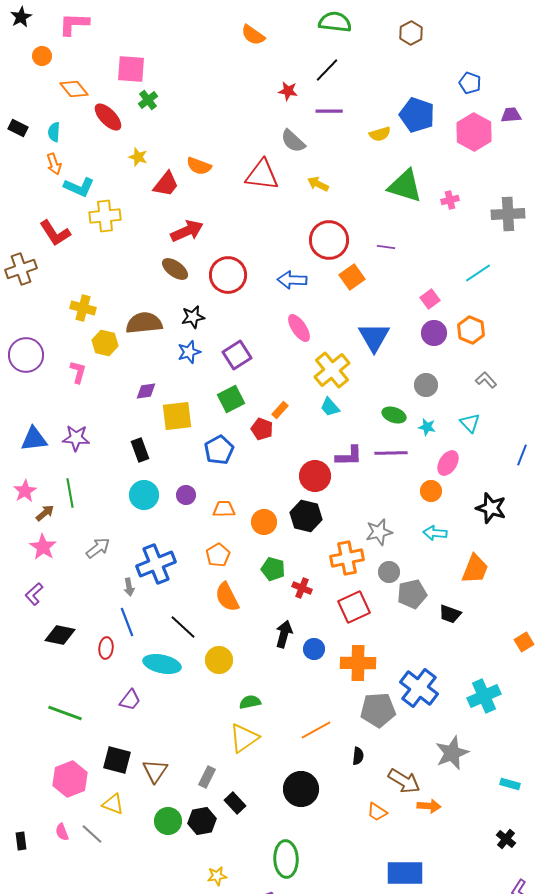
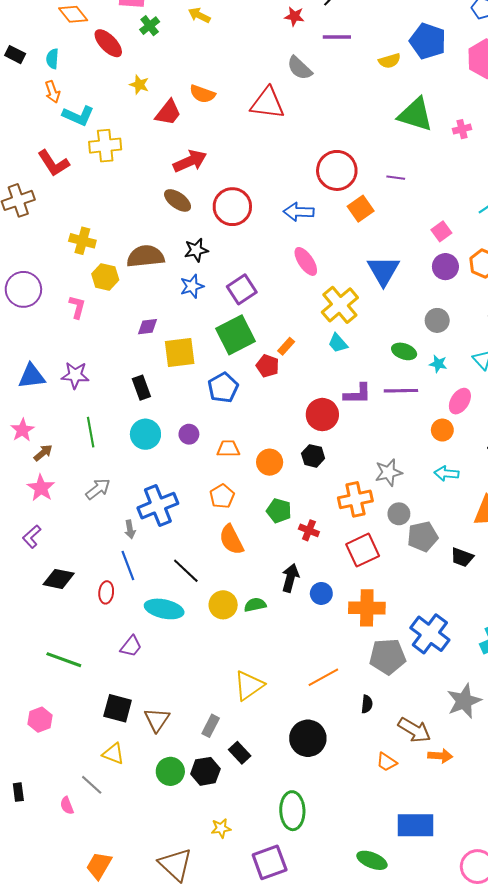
yellow arrow: (318, 184) -> (199, 15), moved
green square: (231, 399) -> (235, 335), size x1.4
green line: (70, 493) -> (91, 432), moved
black hexagon: (306, 516) -> (313, 456), size x0.7
green semicircle: (250, 702) -> (255, 605), moved
pink hexagon: (70, 779) -> (40, 720), moved, size x0.7
pink semicircle: (62, 832) -> (67, 805), moved

